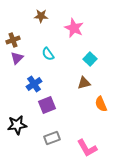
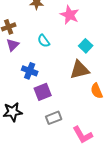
brown triangle: (84, 83) -> (80, 70), size x1.5
blue cross: (34, 84) -> (30, 71), turned -35
gray rectangle: (52, 138) -> (54, 118), moved

